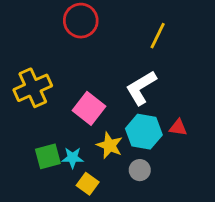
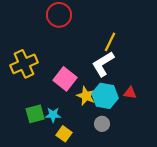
yellow line: (158, 36) -> (110, 42), moved
yellow star: (110, 145) -> (86, 96), moved

